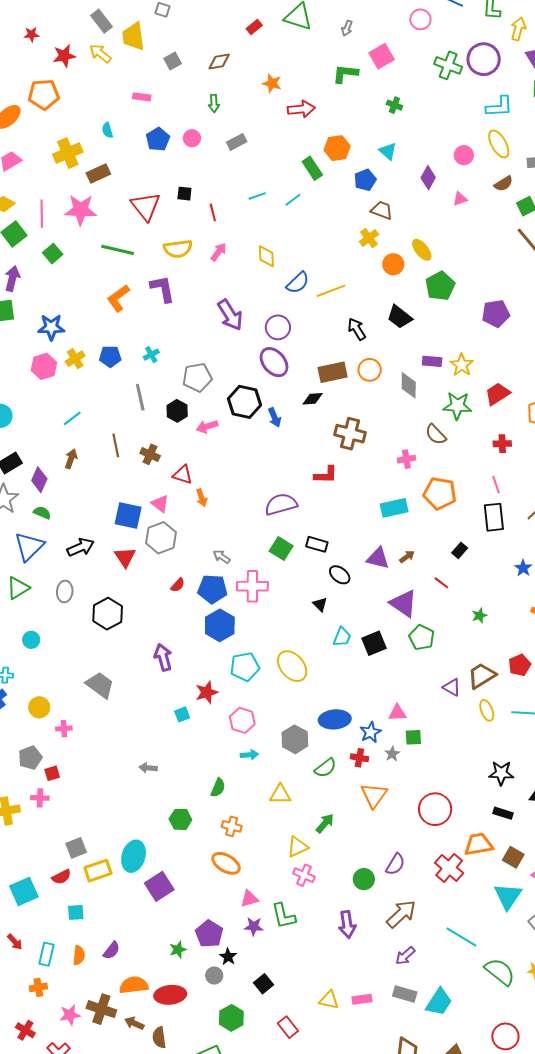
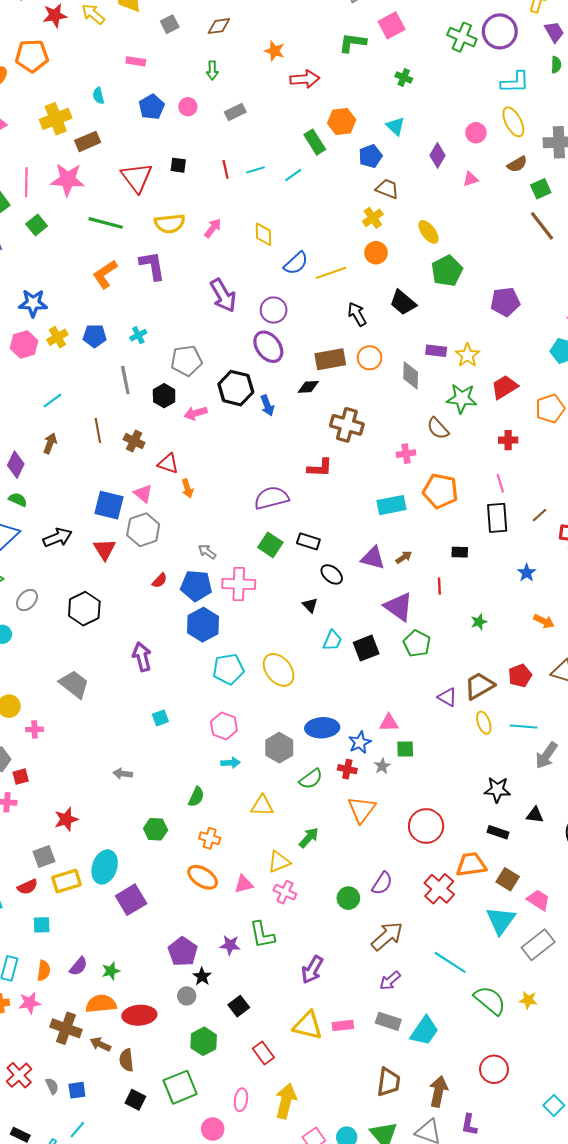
red line: (213, 212) -> (226, 169), moved
orange circle: (393, 264) -> (376, 253), moved
black rectangle: (460, 550) -> (460, 552), turned 49
red line: (441, 583) -> (439, 586), turned 49
gray ellipse: (65, 591) -> (27, 600), moved, turned 35
red star: (207, 692) -> (66, 819), moved
pink triangle: (249, 899) -> (244, 884), moved
purple arrow: (347, 924) -> (312, 970), moved, turned 36
green star: (178, 950) -> (111, 971), moved
yellow triangle: (329, 1000) -> (308, 1025), size x1.4
pink star: (70, 1015) -> (30, 1003), moved

